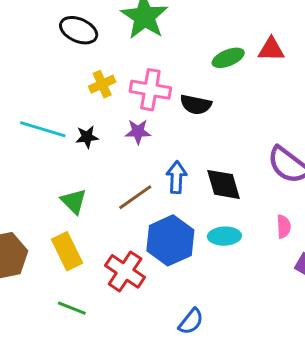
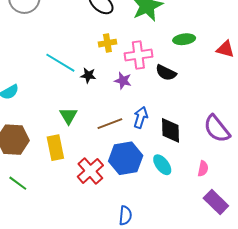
green ellipse: (228, 58) -> (184, 39), moved
pink cross: (150, 90) -> (138, 55), turned -32
cyan ellipse: (224, 236) -> (162, 165), turned 40
green line: (72, 308) -> (18, 183), moved
blue semicircle: (191, 321) -> (125, 215), turned -48

